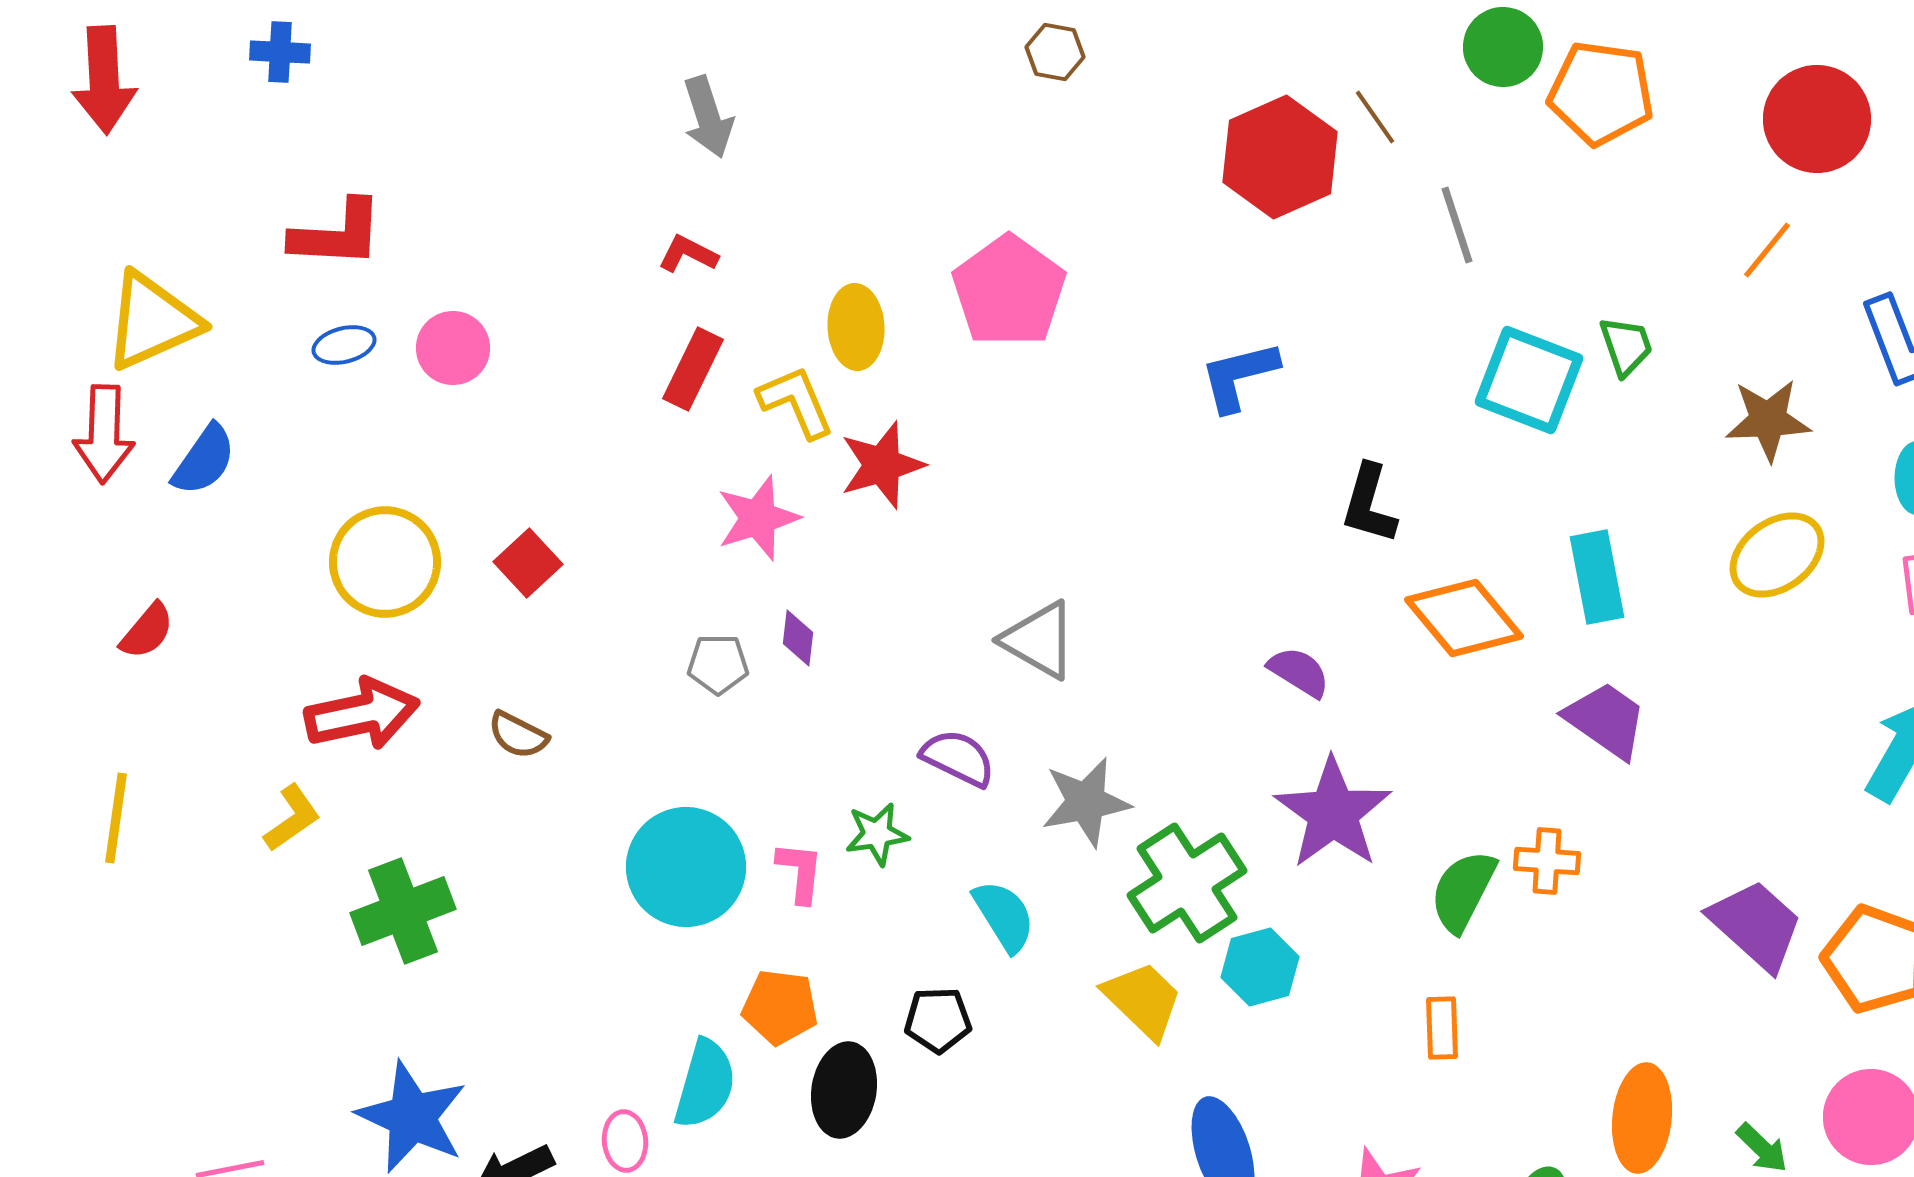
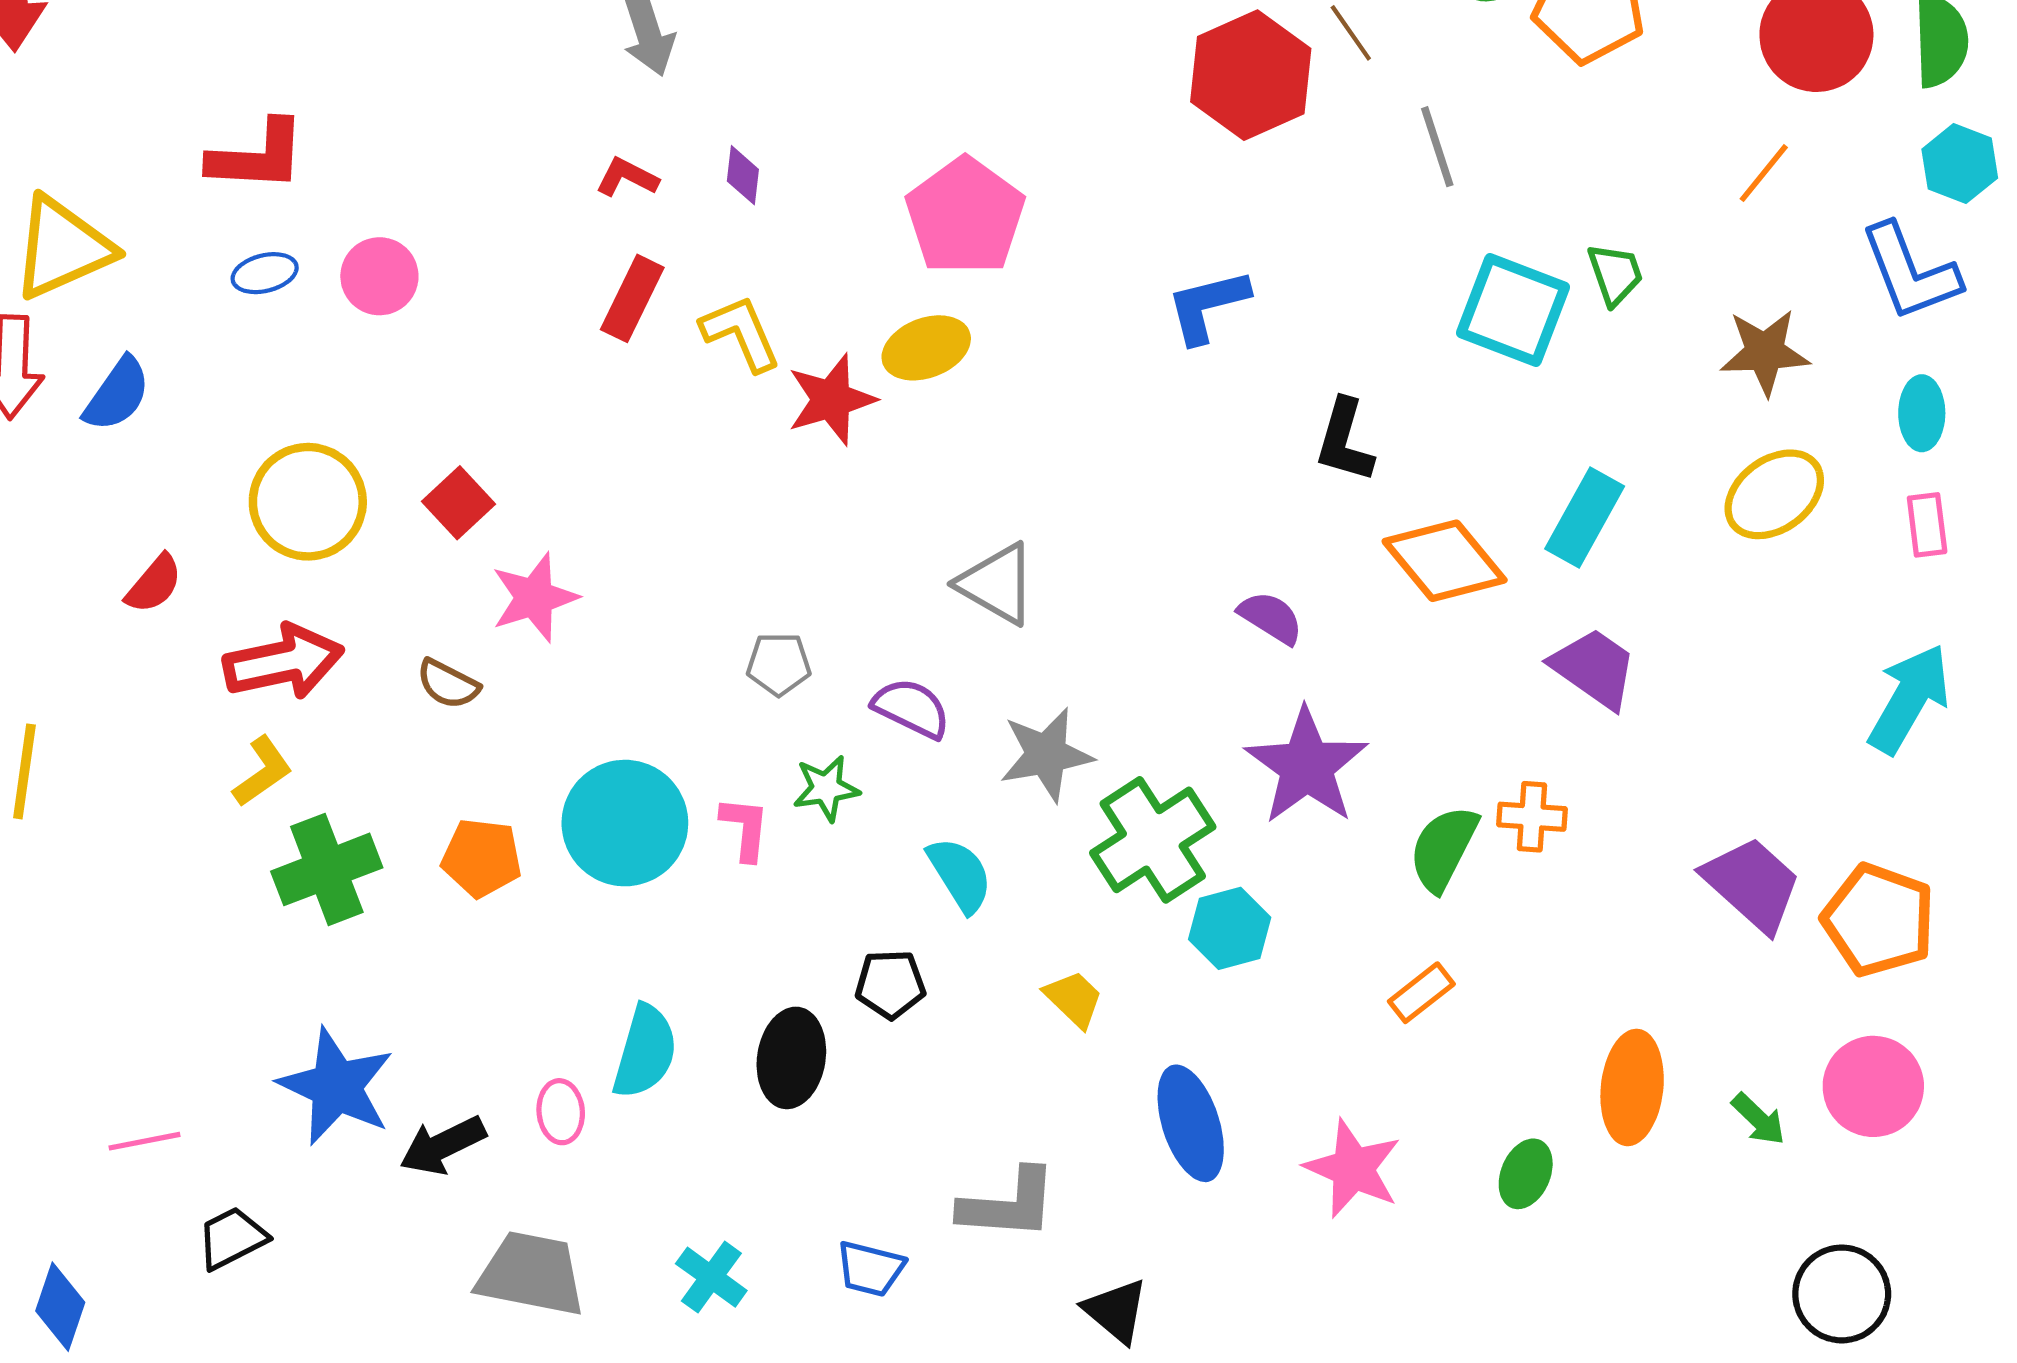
yellow ellipse: (856, 327) -> (926, 348), moved, turned 72
pink star: (758, 518) -> (534, 598), moved
cyan rectangle: (1597, 577) -> (1585, 518), turned 40
red semicircle: (147, 631) -> (154, 584), moved
purple diamond: (798, 638) -> (743, 175), moved
gray pentagon: (718, 664) -> (779, 664), moved
yellow L-shape: (292, 818) -> (263, 771), moved
yellow trapezoid: (1143, 1000) -> (1074, 999), moved, size x0.7
orange pentagon: (780, 1007) -> (482, 858), moved
orange rectangle: (1442, 1028) -> (1421, 993), turned 54

